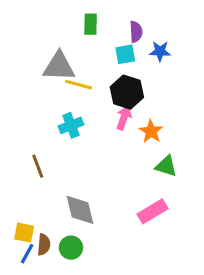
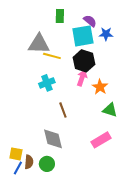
purple semicircle: (136, 32) -> (90, 21), turned -48
cyan square: (125, 54) -> (83, 36), size x1.6
brown line: (38, 166) -> (63, 110), moved

